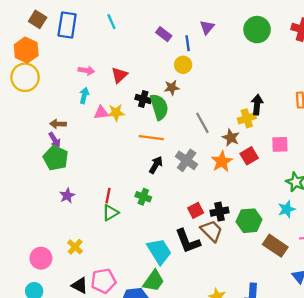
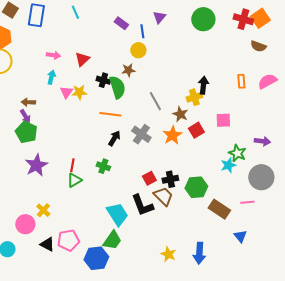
pink triangle: (101, 113) -> (66, 92), turned -48
purple star: (67, 196) -> (36, 165), size x1.6
cyan star: (287, 209) -> (228, 165), moved
pink circle: (41, 258) -> (25, 224), moved

